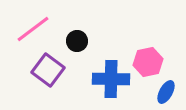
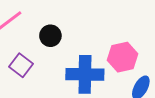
purple square: (48, 70) -> (21, 65), size x0.7

